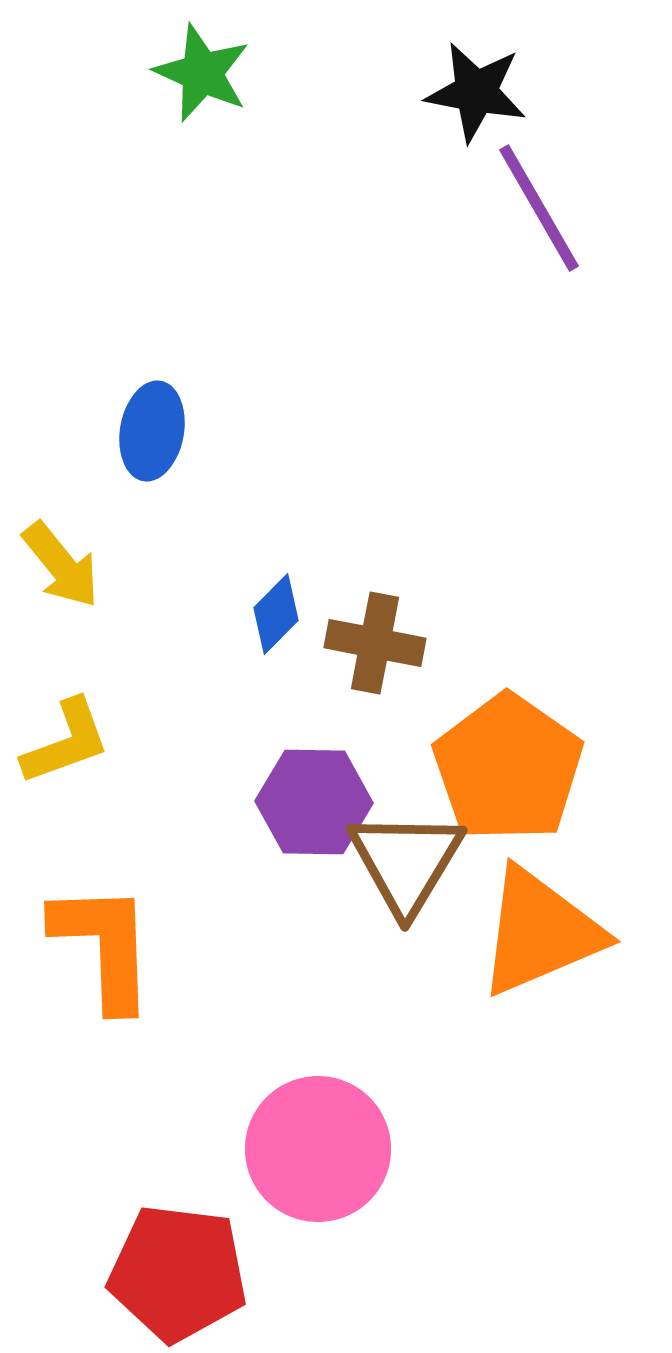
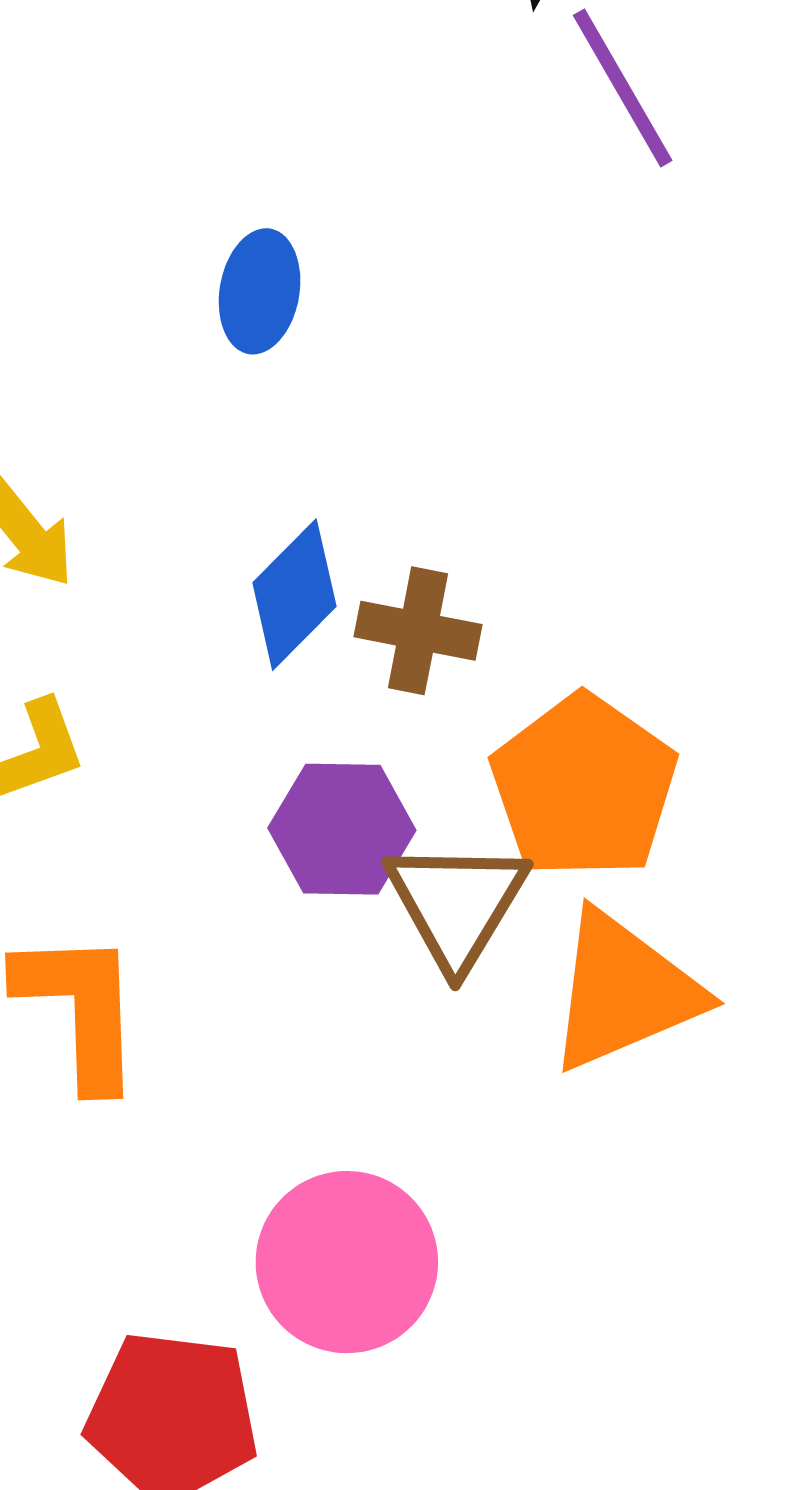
blue ellipse: (152, 431) -> (260, 291), moved
blue diamond: (276, 614) -> (294, 595), size x1.5

